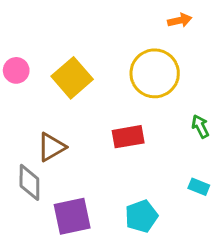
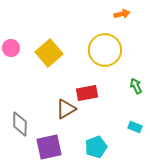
brown triangle: (52, 147) -> (66, 109), moved

